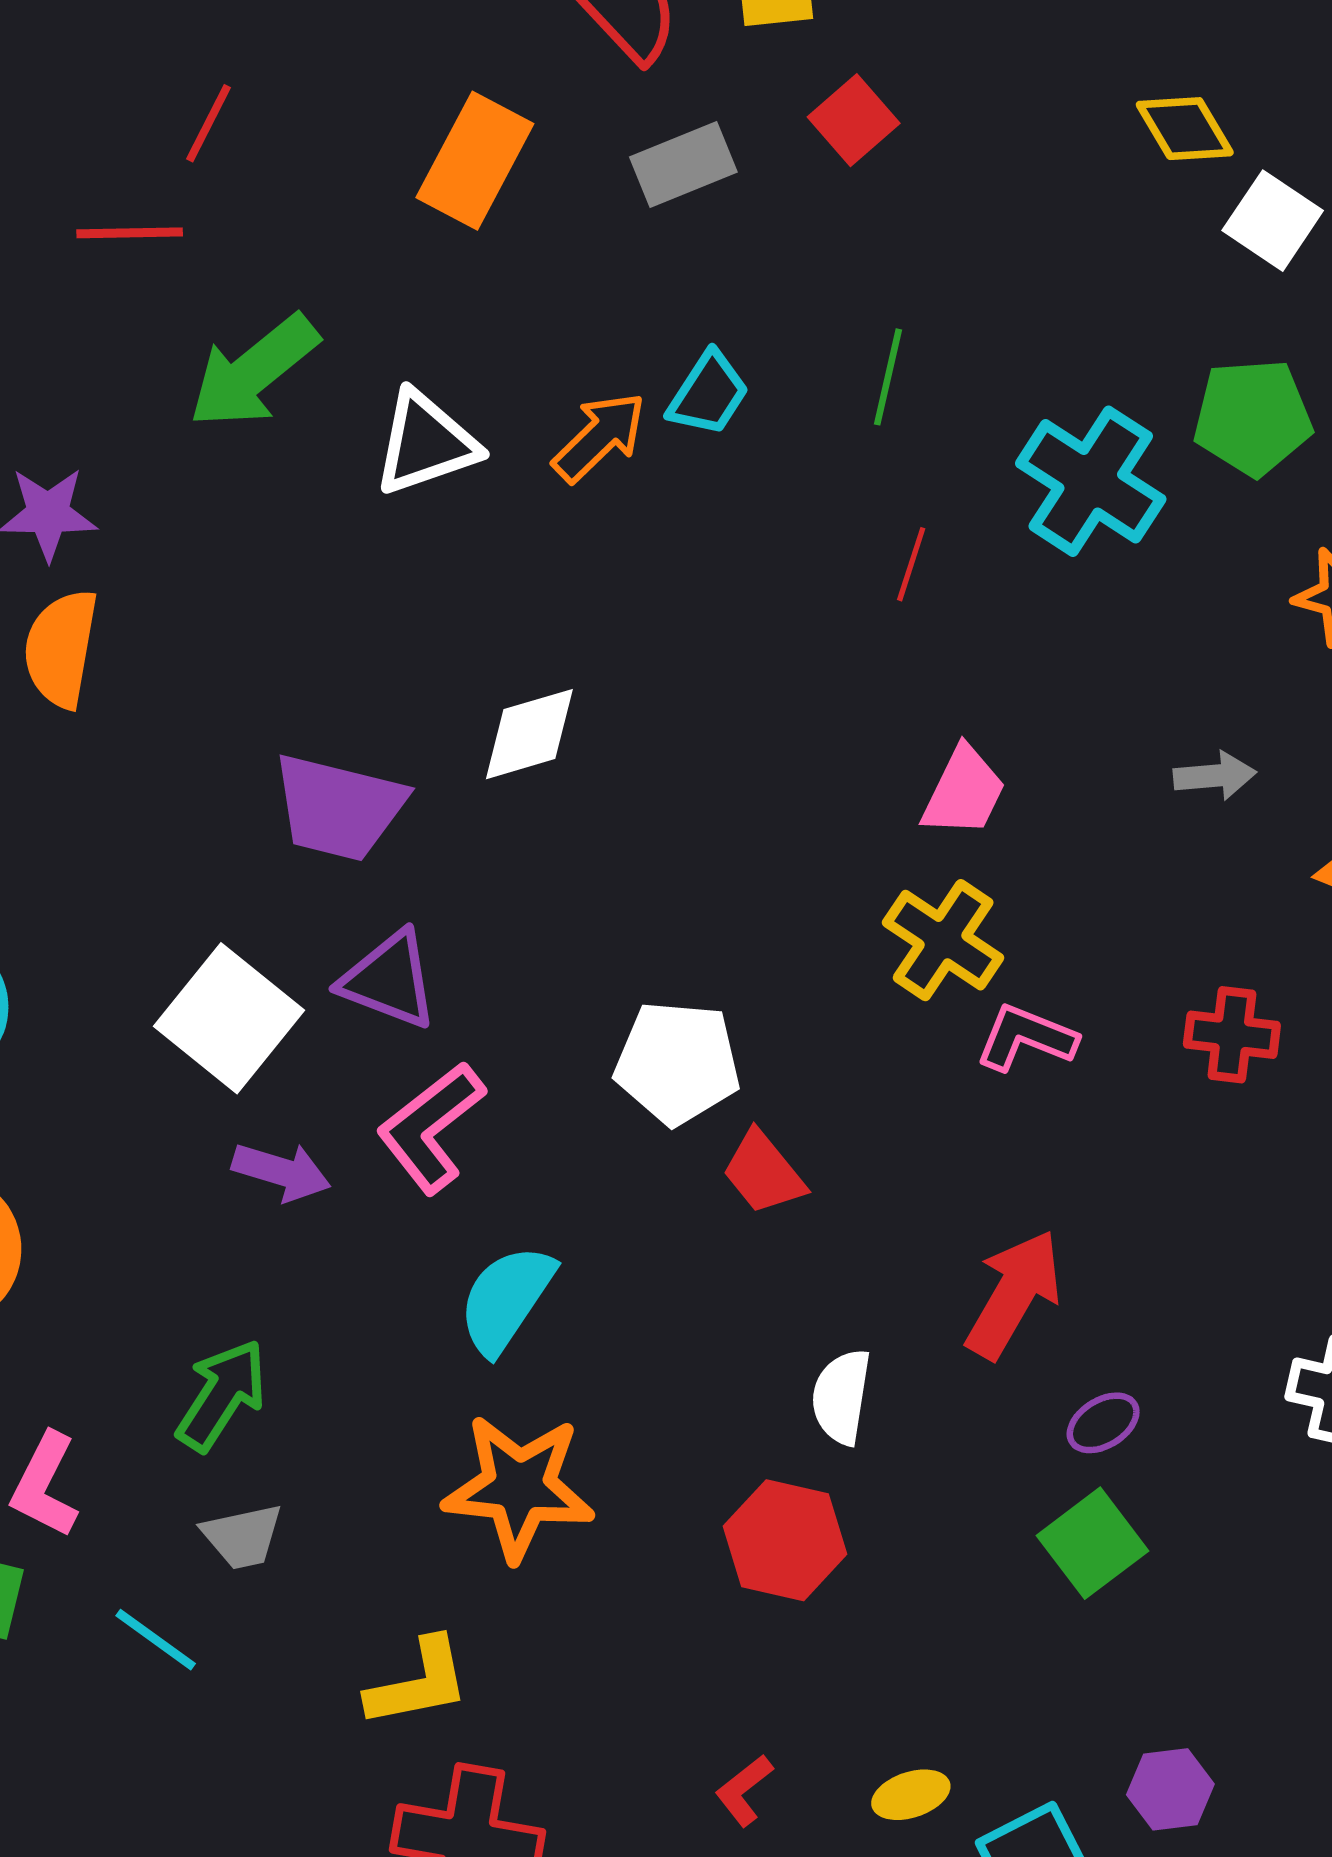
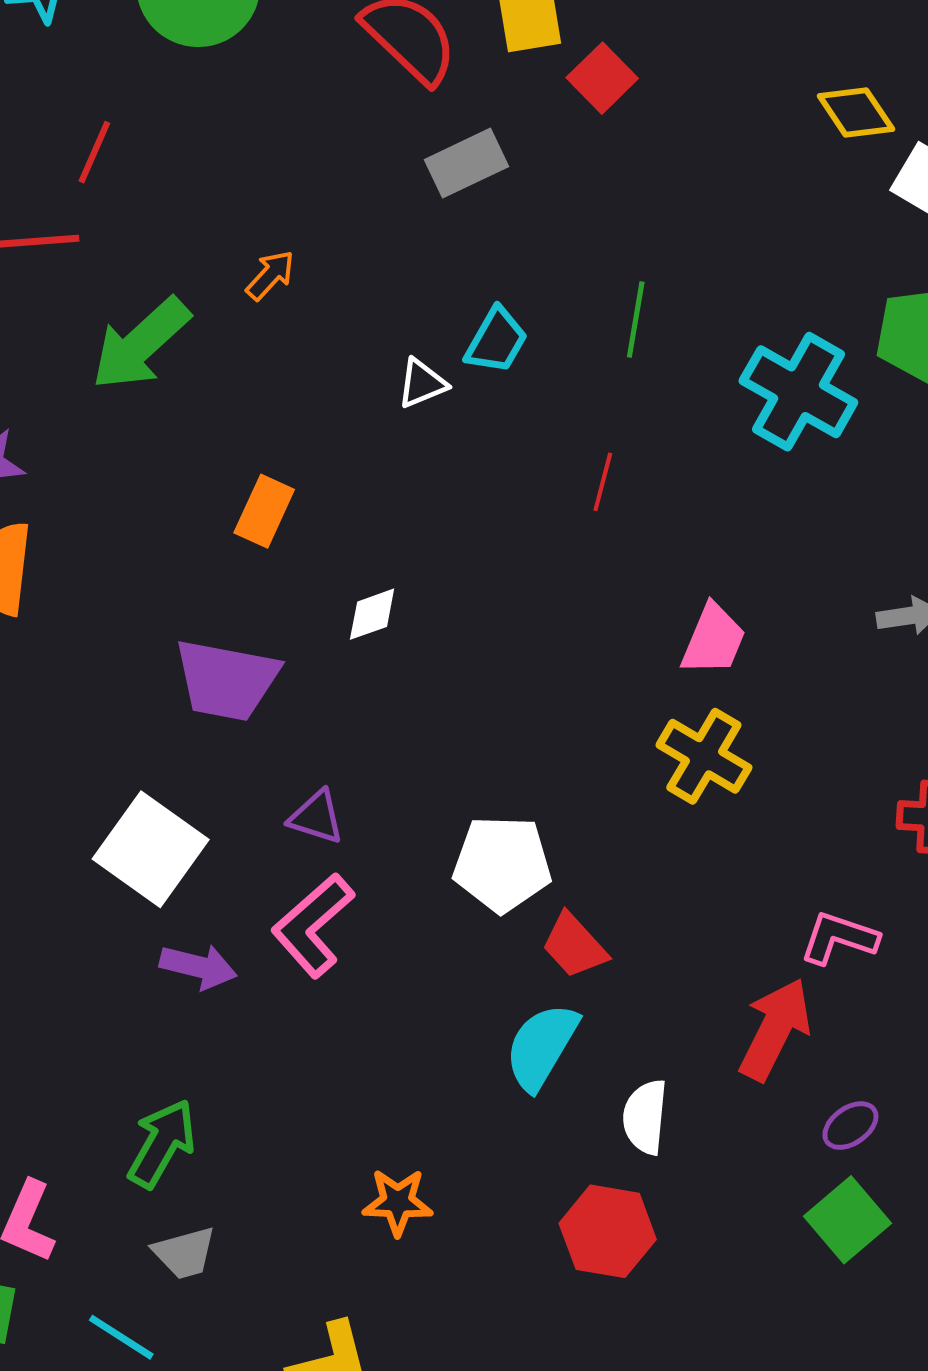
red square: (854, 120) -> (602, 78), moved
orange rectangle: (475, 161) -> (264, 511), moved, size x0.7
orange arrow: (599, 437) -> (270, 275), moved, size x0.7
white triangle: (426, 443) -> (422, 383), moved, size x0.6
red line: (911, 564) -> (603, 482), moved
white diamond: (529, 734) -> (372, 614), size x0.7
purple triangle: (389, 980) -> (316, 817), moved, size x0.7
pink L-shape: (1026, 1038) -> (839, 938), moved
cyan semicircle: (506, 1299) -> (541, 1047), moved
orange star: (519, 1487) -> (398, 1202), size x0.6

